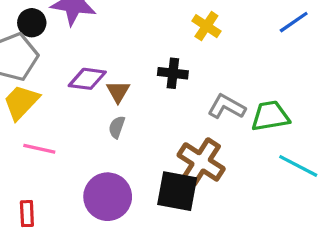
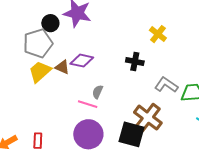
brown triangle: (118, 91) -> (62, 67), moved, turned -42
pink line: (39, 149) -> (88, 104), moved

